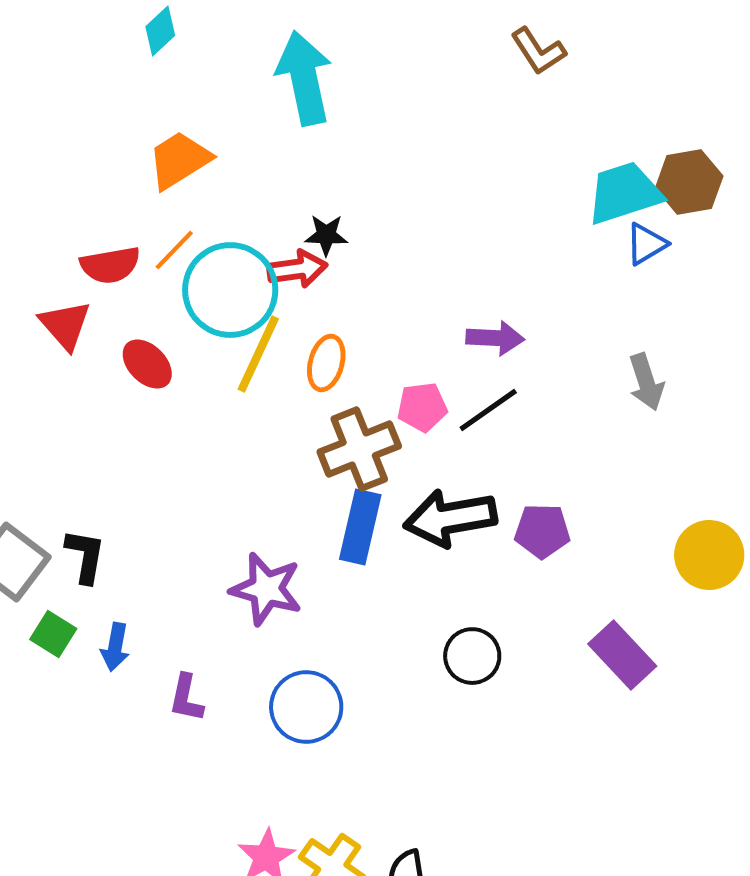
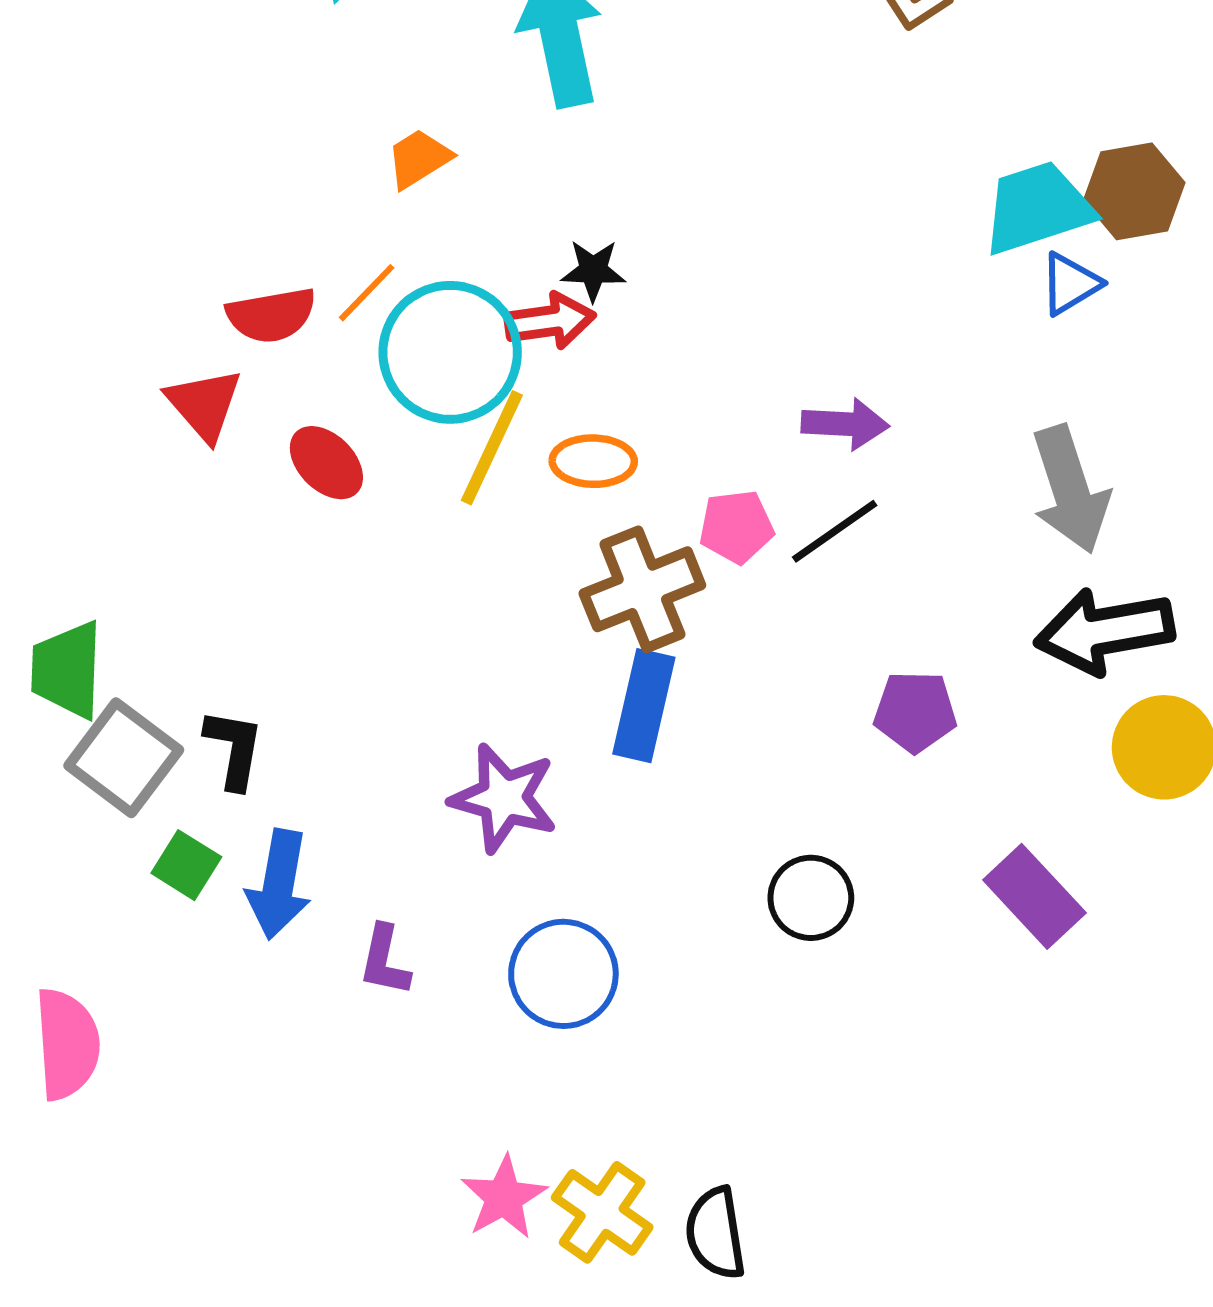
orange trapezoid: (179, 160) -> (419, 159), moved, size x0.7
orange ellipse: (326, 363) -> (593, 461), turned 76
gray arrow: (646, 382) -> (1070, 489), size x1.5
black arrow: (450, 518) -> (1104, 631), moved
blue arrow: (115, 647) -> (279, 884), size x1.5

